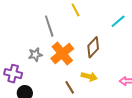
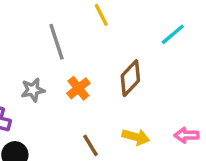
orange cross: (62, 54) -> (78, 88), size x0.6
yellow arrow: (89, 76) -> (136, 137), moved

